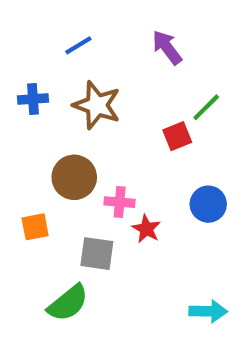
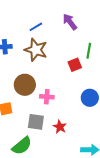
blue line: (78, 45) -> (36, 27), moved
green line: (206, 107) -> (89, 51), turned -35
red star: (146, 229) -> (60, 127), moved

